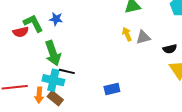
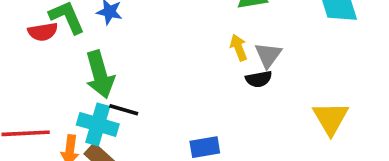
gray triangle: (143, 37) -> (268, 55), turned -42
black semicircle: (170, 49) -> (259, 79), moved

